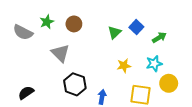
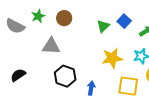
gray triangle: (60, 53) -> (51, 46), turned -42
yellow star: (124, 66) -> (112, 58), size x1.5
black semicircle: (26, 93) -> (18, 75), moved

